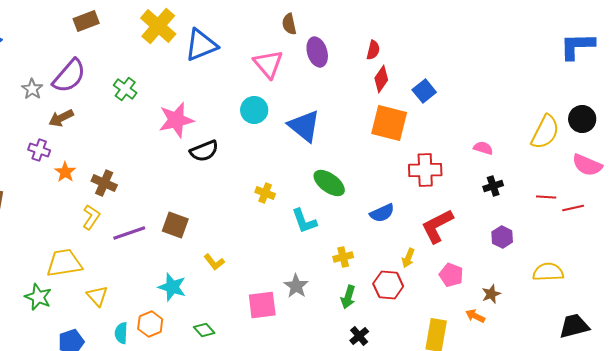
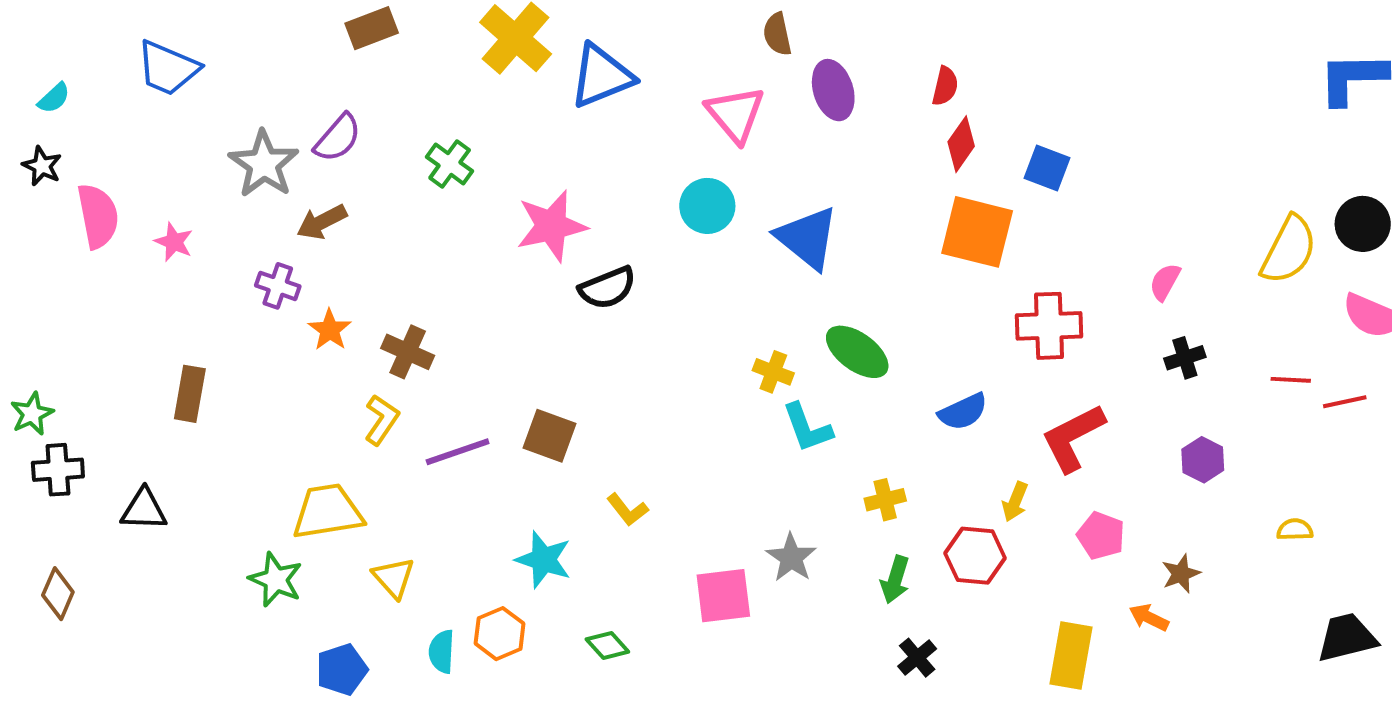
purple semicircle: (69, 76) -> (338, 138), size x0.7
gray star: (32, 89) -> (264, 164), size x1.6
blue square: (424, 91) -> (1047, 168), turned -30
pink semicircle: (483, 148) -> (1165, 282), turned -78
yellow cross: (265, 193) -> (773, 372), moved
yellow semicircle: (548, 272) -> (1295, 530), size x0.6

